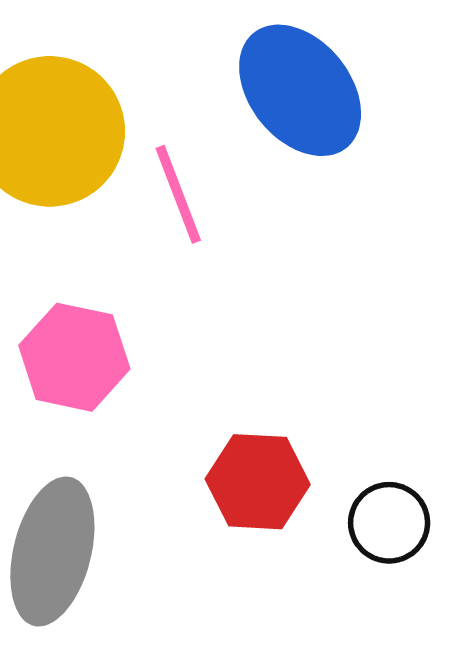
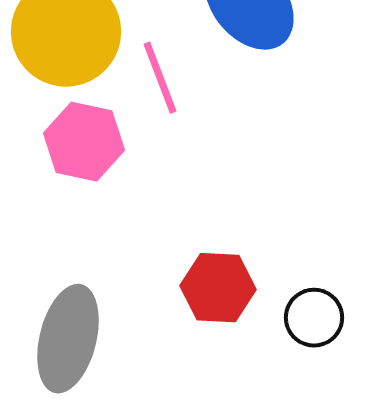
pink hexagon: (74, 357) -> (84, 142), moved

